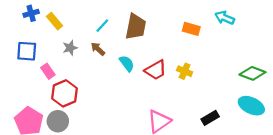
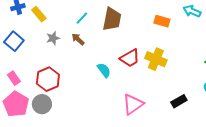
blue square: (27, 51) -> (14, 41), turned 36
cyan semicircle: (127, 63) -> (104, 70), moved
pink rectangle: (48, 71) -> (14, 78), moved
yellow cross: (185, 71) -> (156, 59), size x1.5

